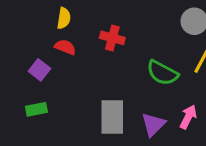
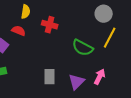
yellow semicircle: (64, 18) -> (26, 12), moved
gray rectangle: (112, 117) -> (50, 77), size x0.7

